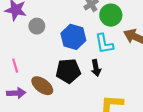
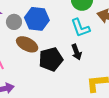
blue hexagon: (73, 37) -> (37, 19), moved
brown ellipse: (42, 86) -> (27, 44), moved

